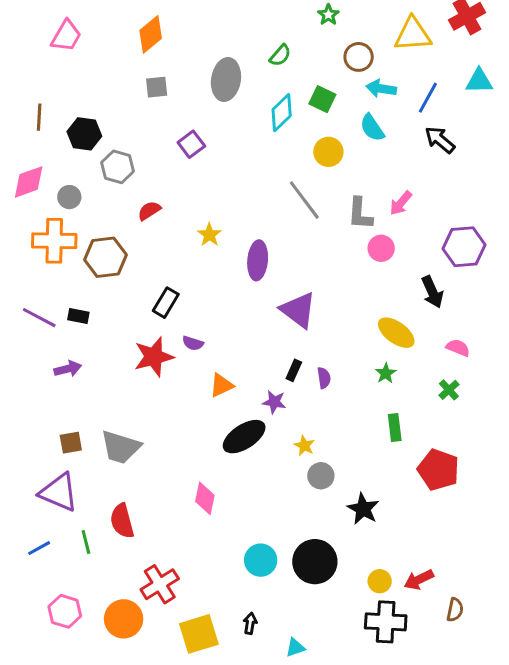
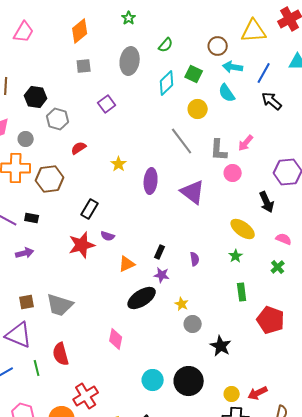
green star: (328, 15) -> (129, 18), moved
purple triangle: (298, 310) -> (193, 192), moved
black rectangle: (294, 370) -> (160, 252), moved

